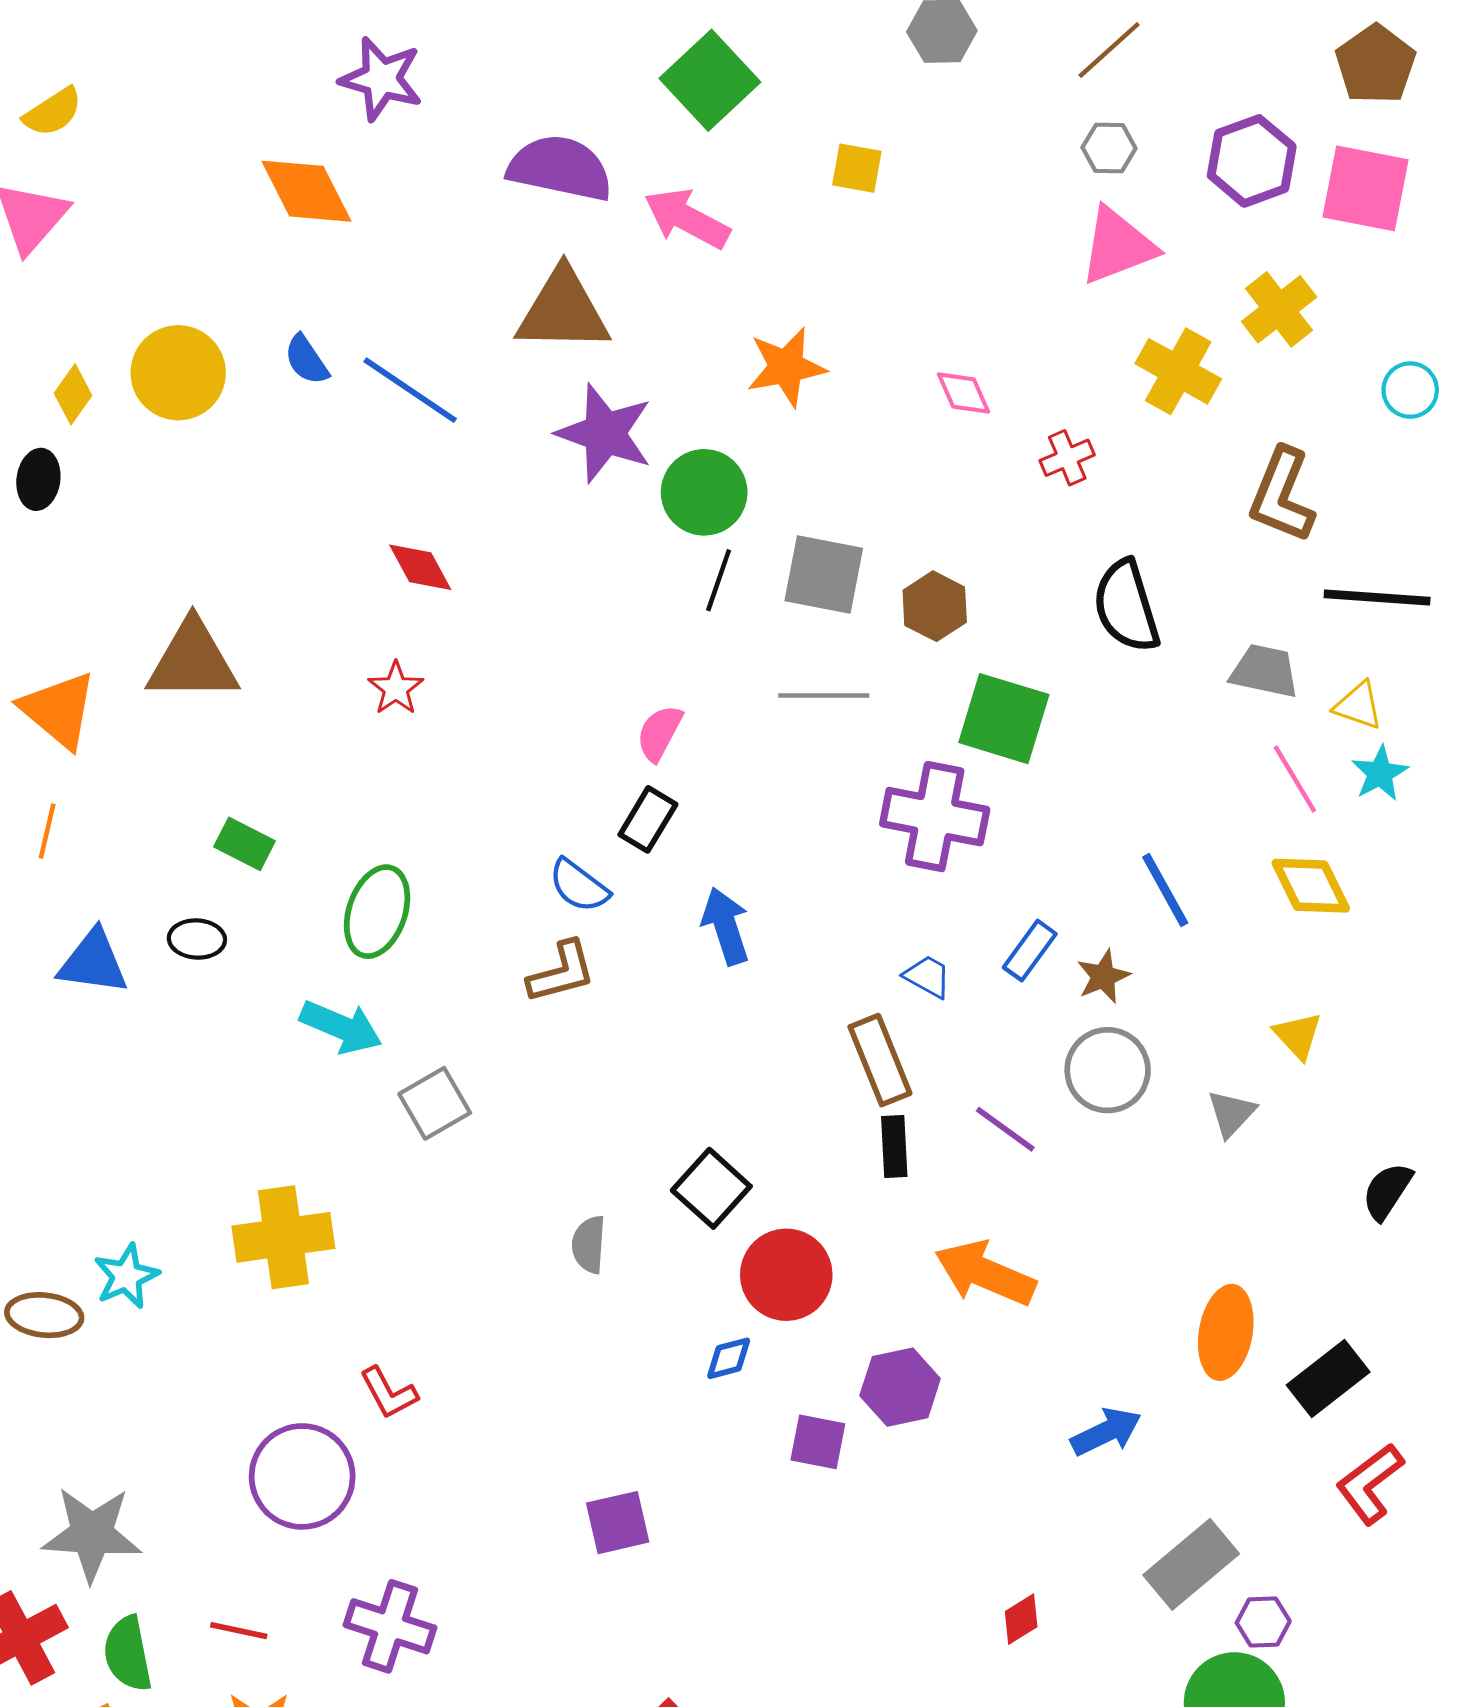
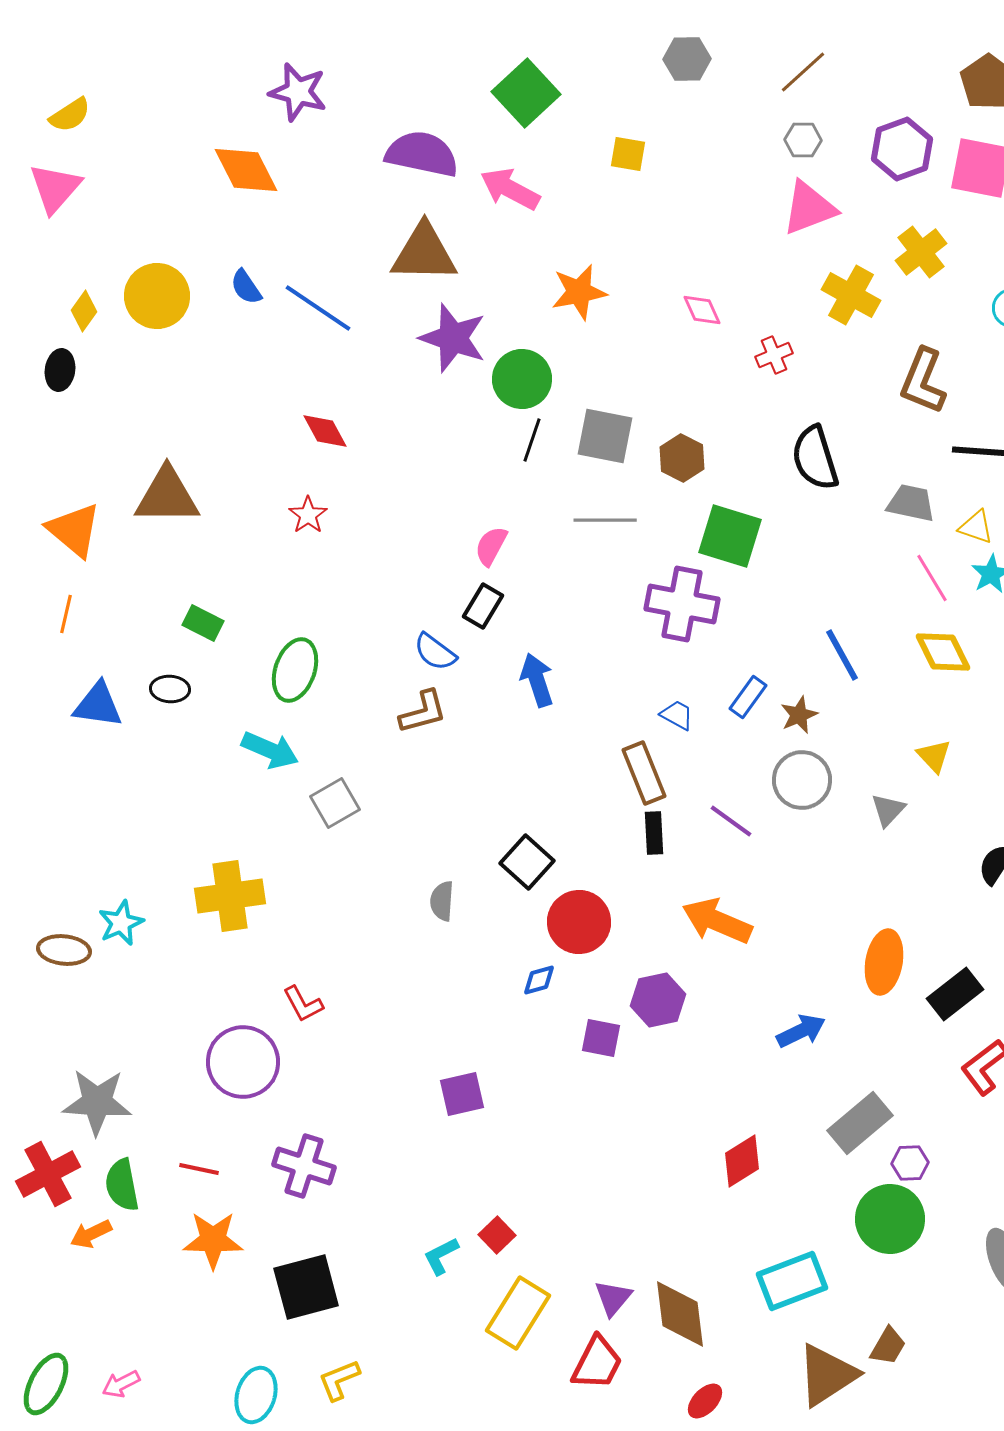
red diamond: (1021, 1619) -> (742, 1161), size x1.5

